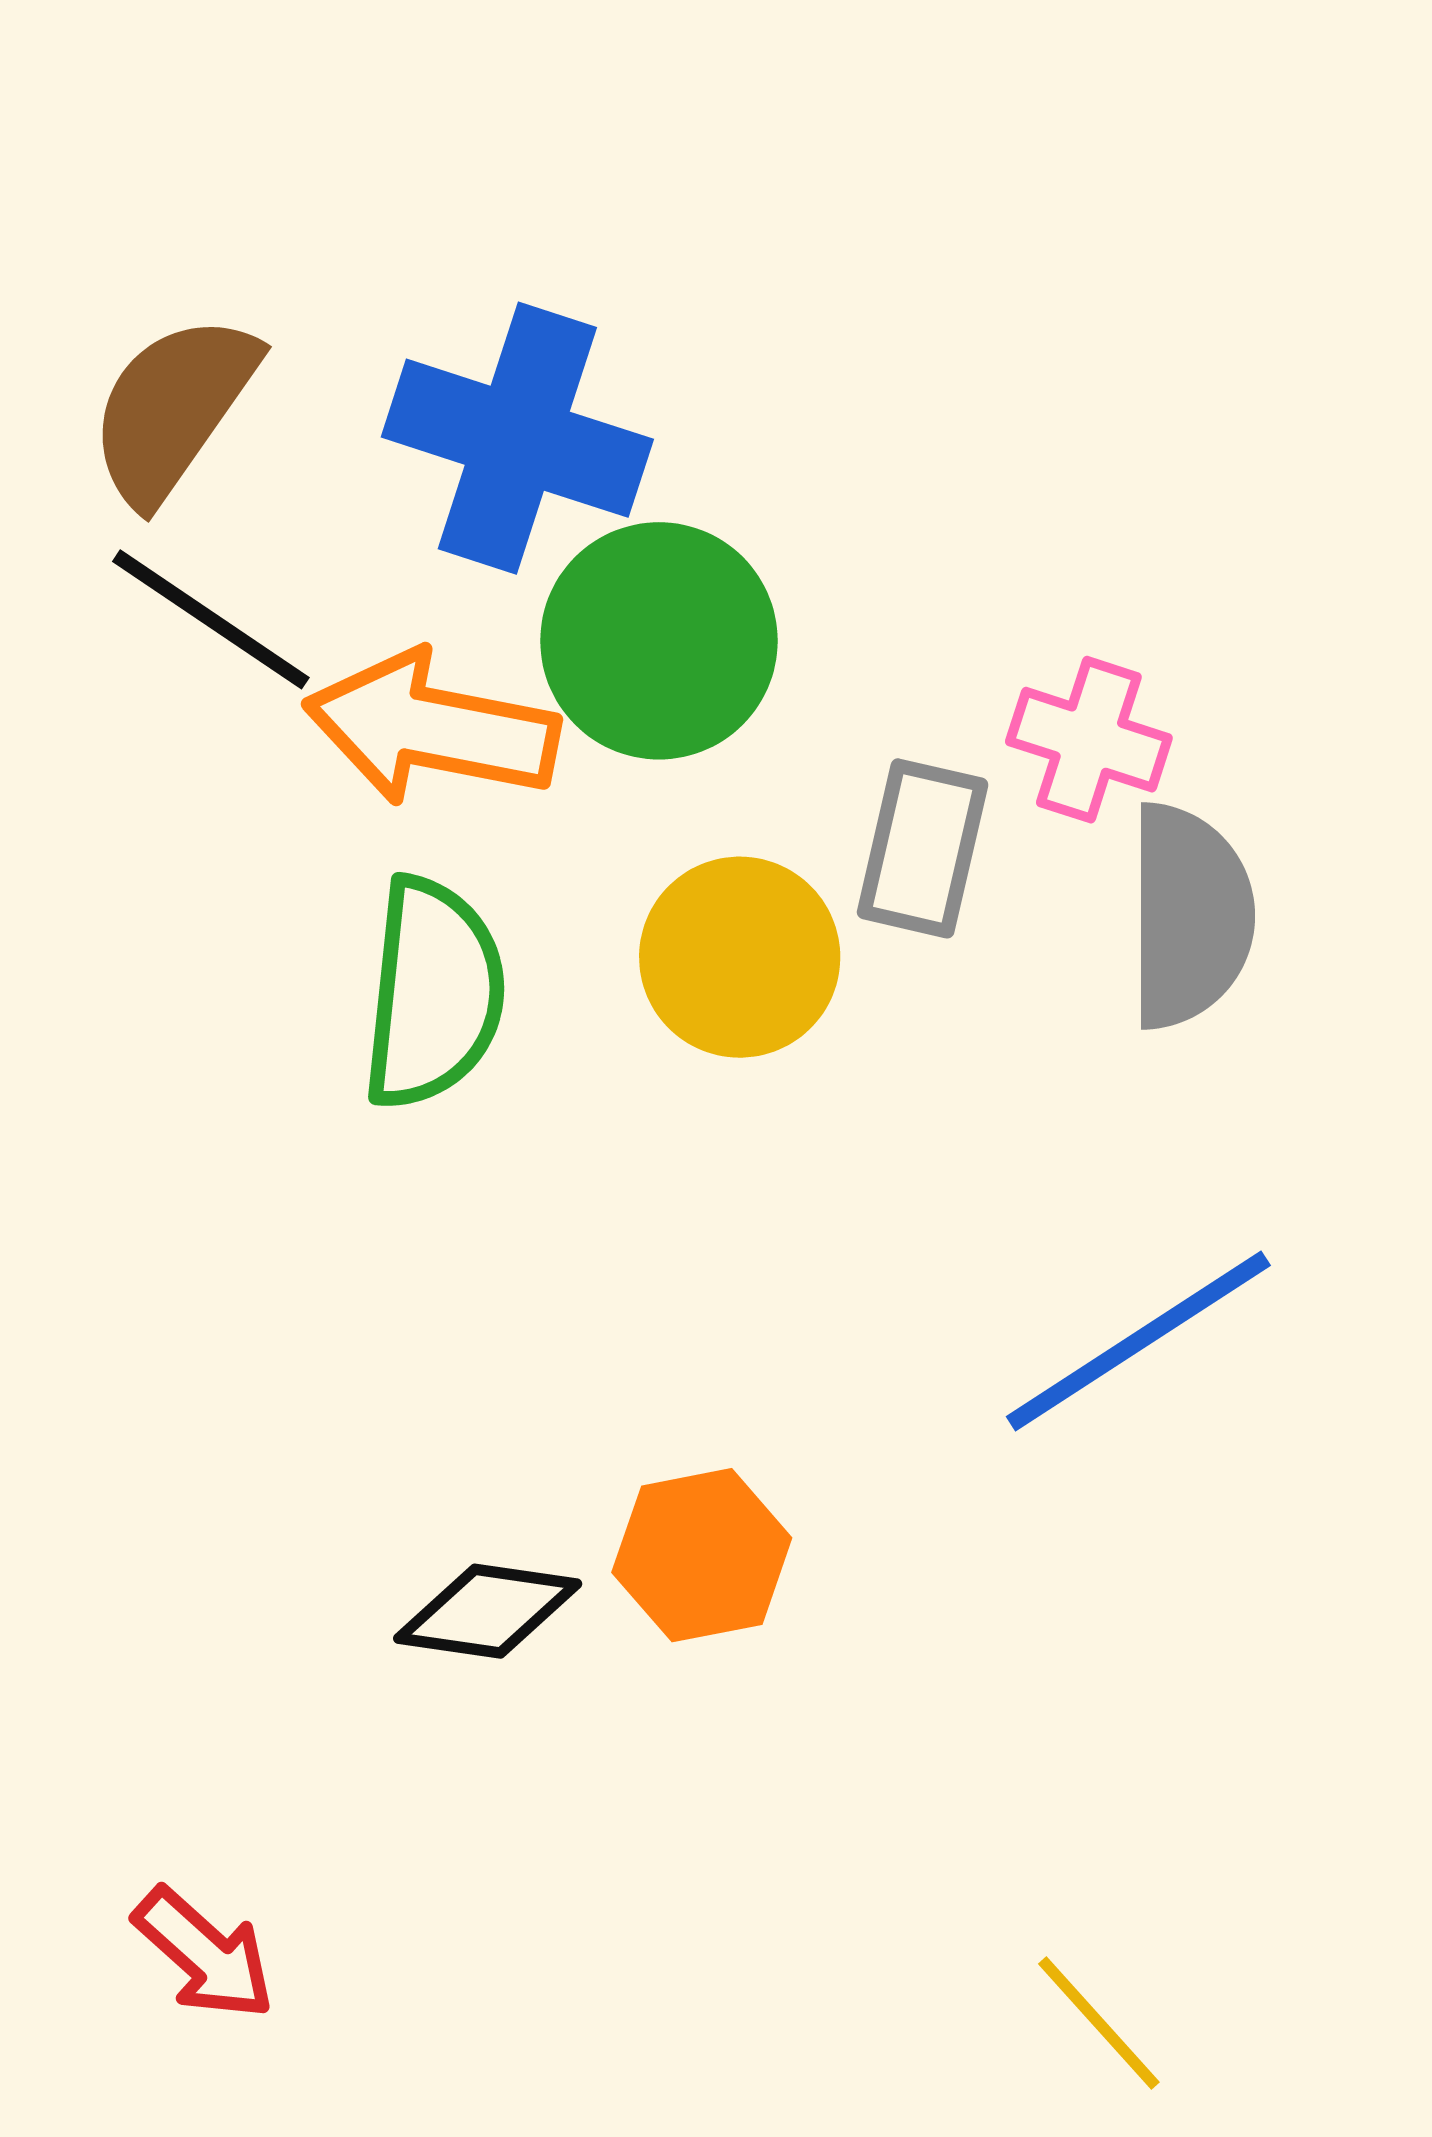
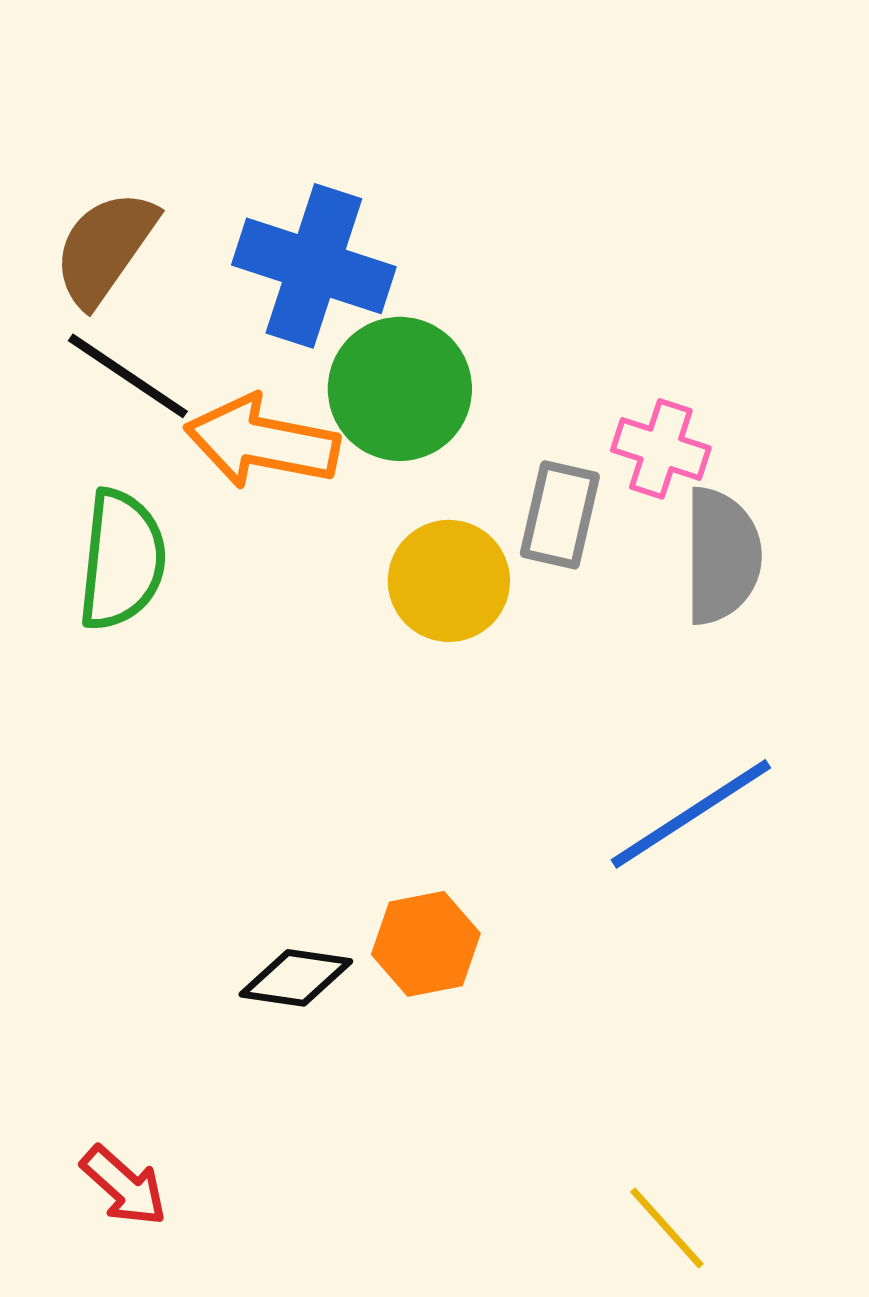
green semicircle: (433, 993) -> (122, 560), moved

